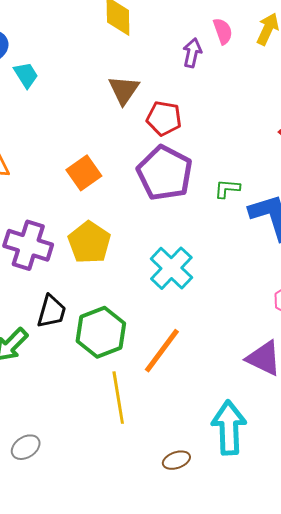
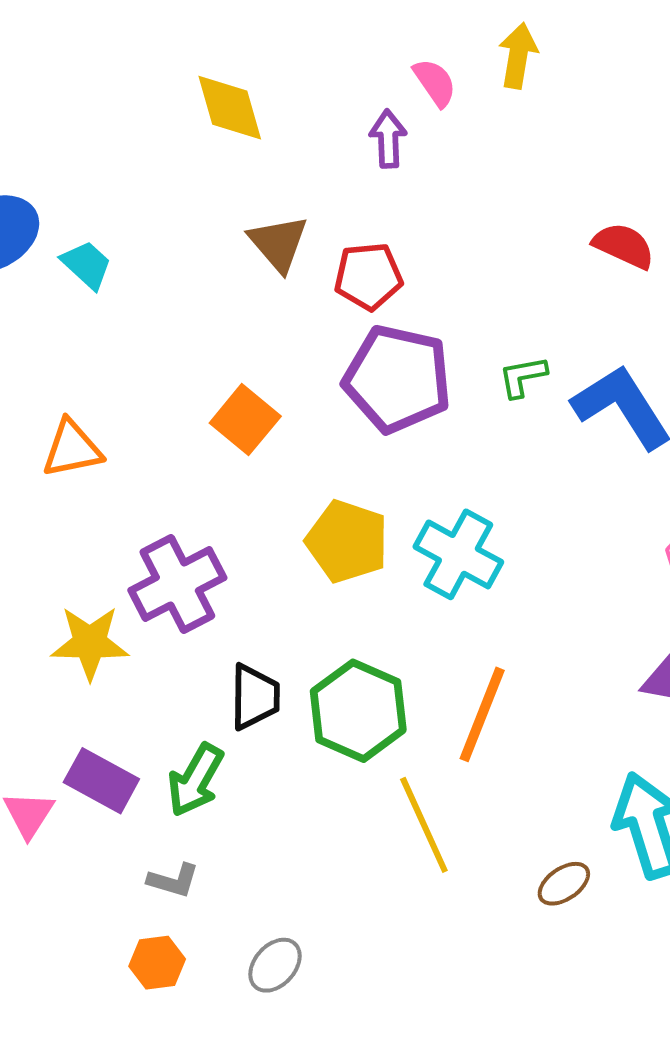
yellow pentagon: (89, 242) -> (347, 541), moved
purple cross: (28, 245) -> (177, 584), turned -30
brown ellipse: (176, 460) -> (564, 884), moved

